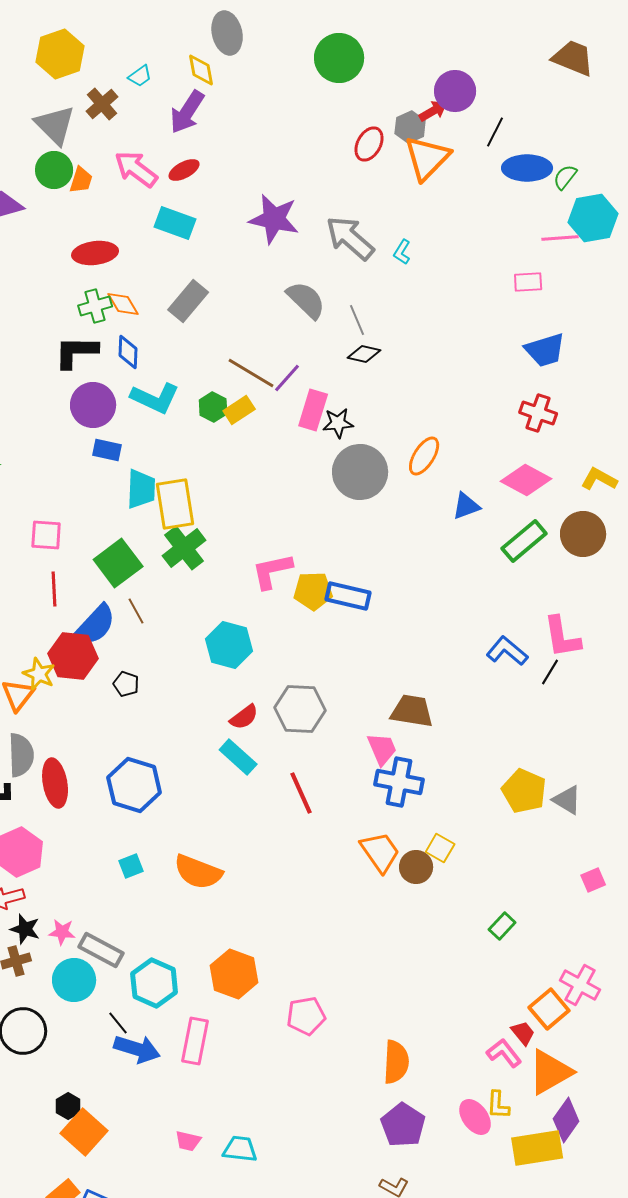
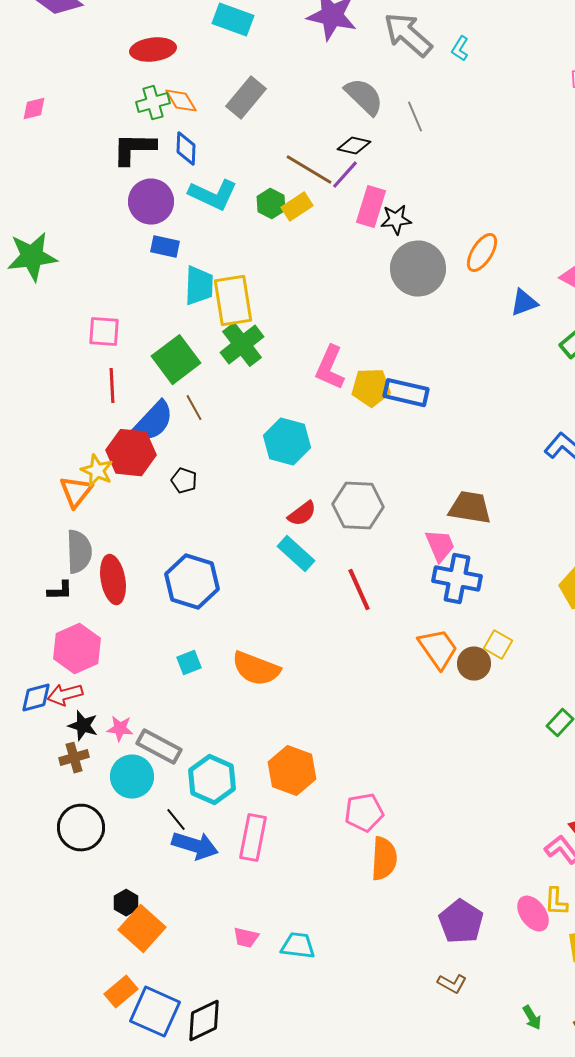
black diamond: (364, 354) -> (354, 146), moved
pink L-shape: (272, 571) -> (330, 368), turned -54
orange semicircle: (396, 1062) -> (384, 859), moved

